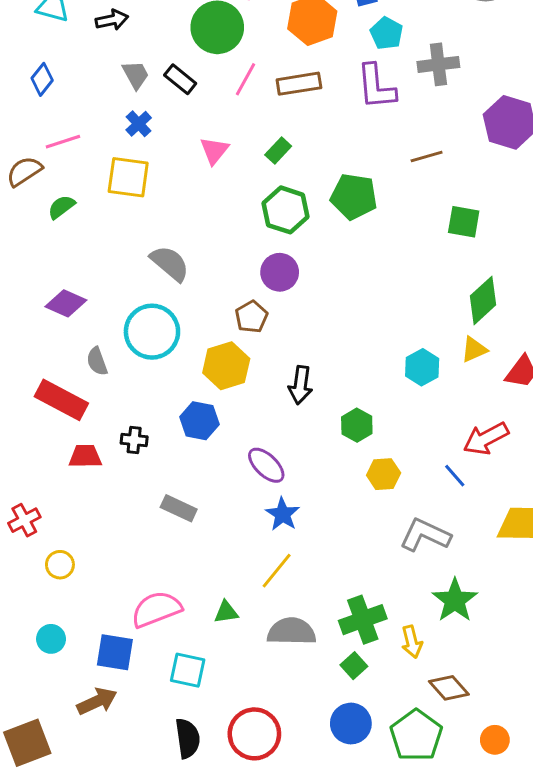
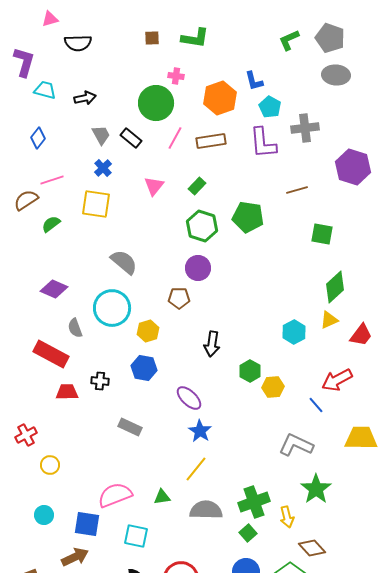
brown pentagon: (251, 317) -> (179, 298), turned 30
yellow hexagon: (226, 366) -> (148, 331), moved, size x0.7
yellow hexagon: (384, 474) -> (273, 387), moved

